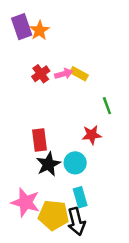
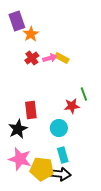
orange star: (39, 30) -> (31, 34), moved
green line: (107, 106) -> (84, 94), moved
black star: (48, 164) -> (18, 129), moved
black arrow: (76, 221) -> (60, 174), turned -70

